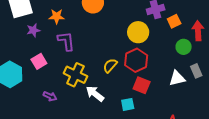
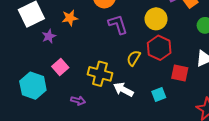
purple L-shape: (66, 41) -> (118, 24), moved
red square: (142, 85) -> (180, 73), moved

